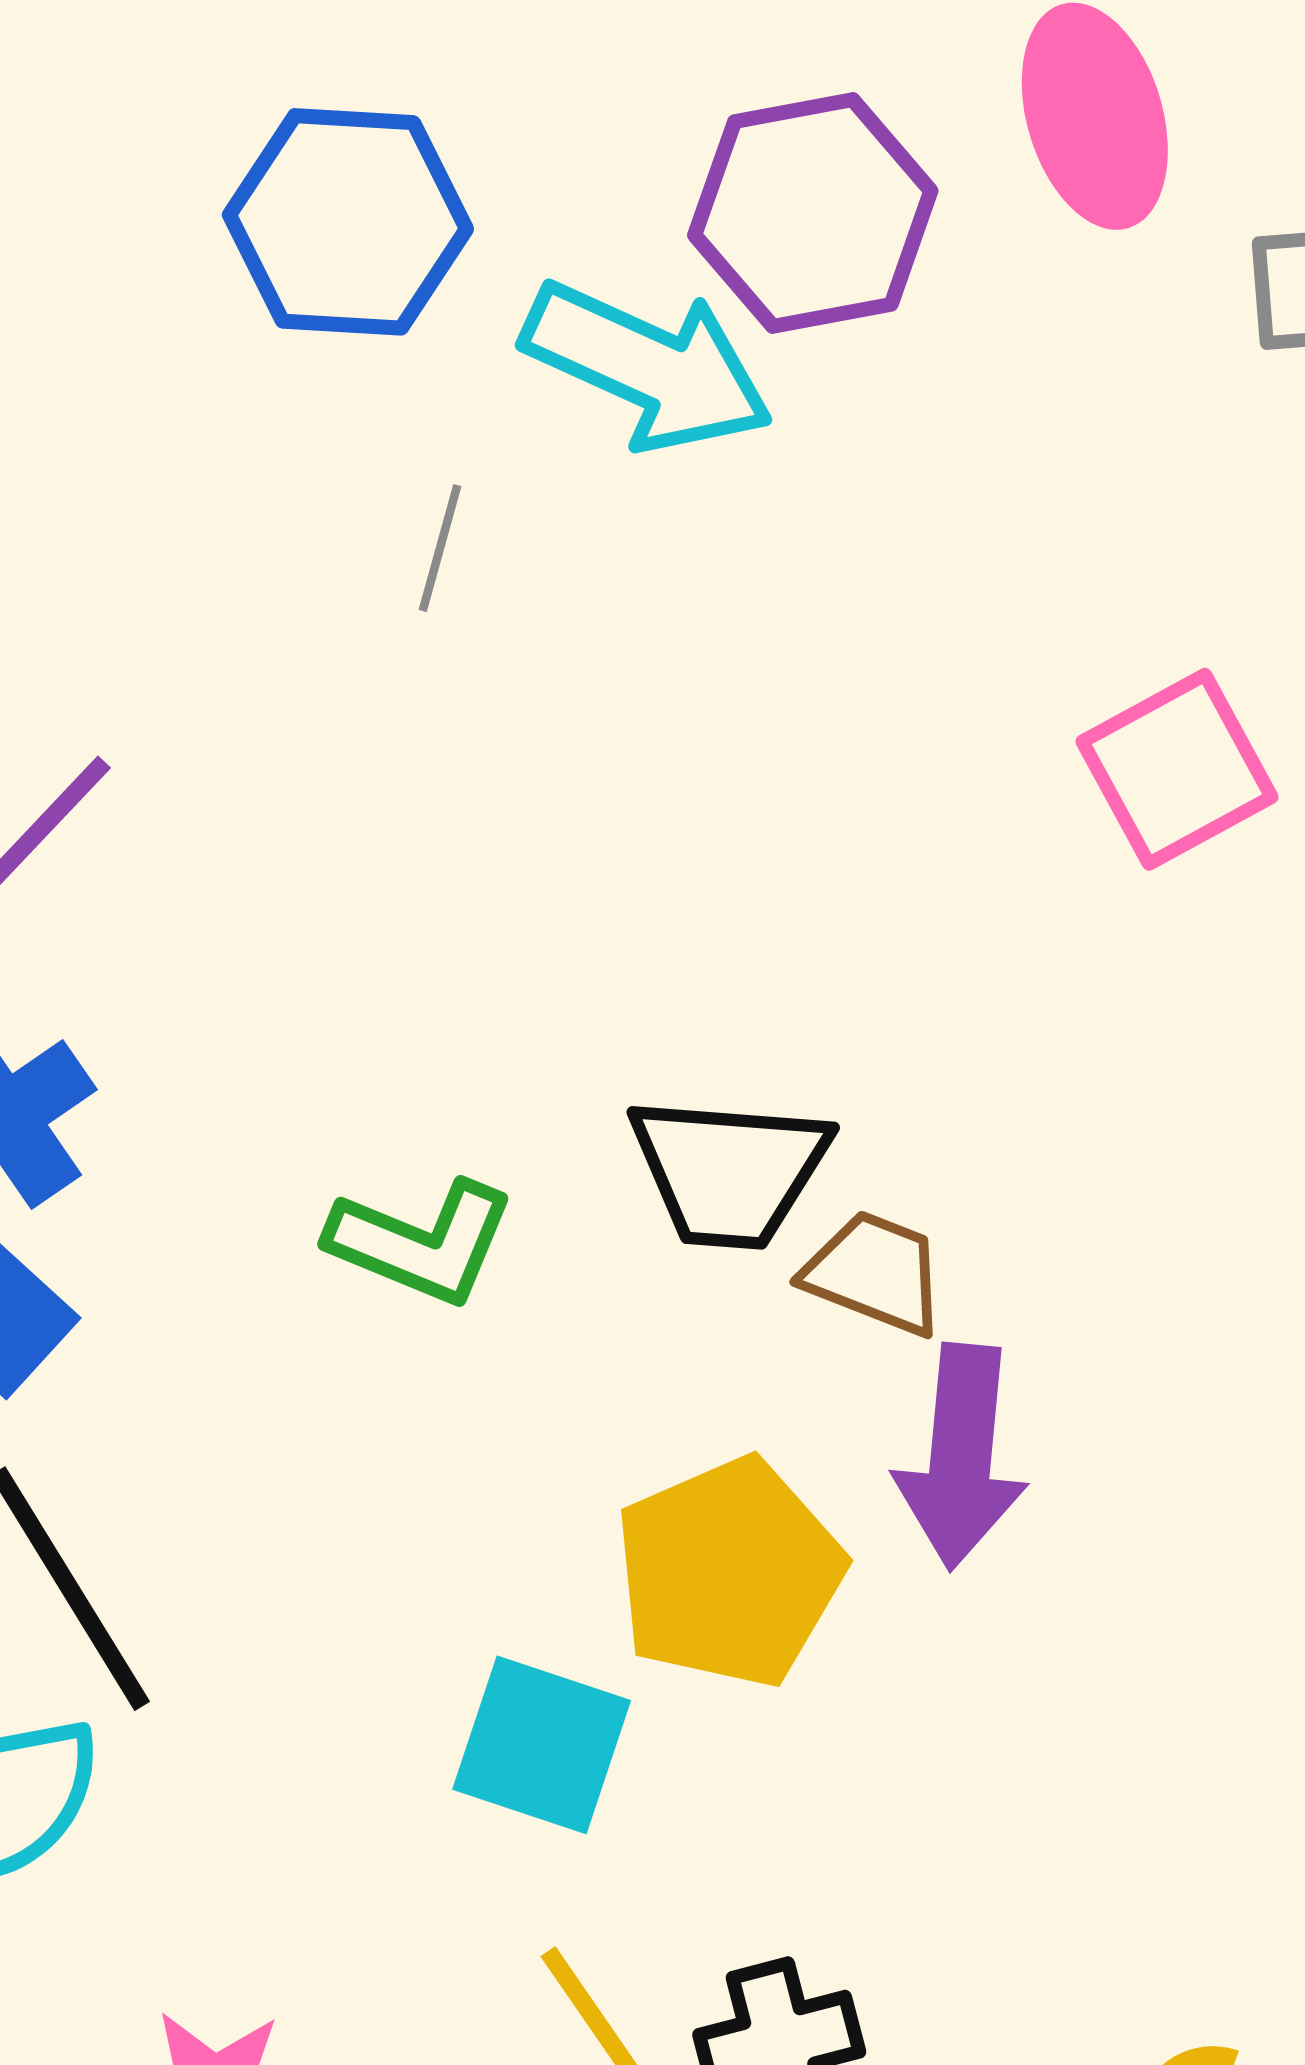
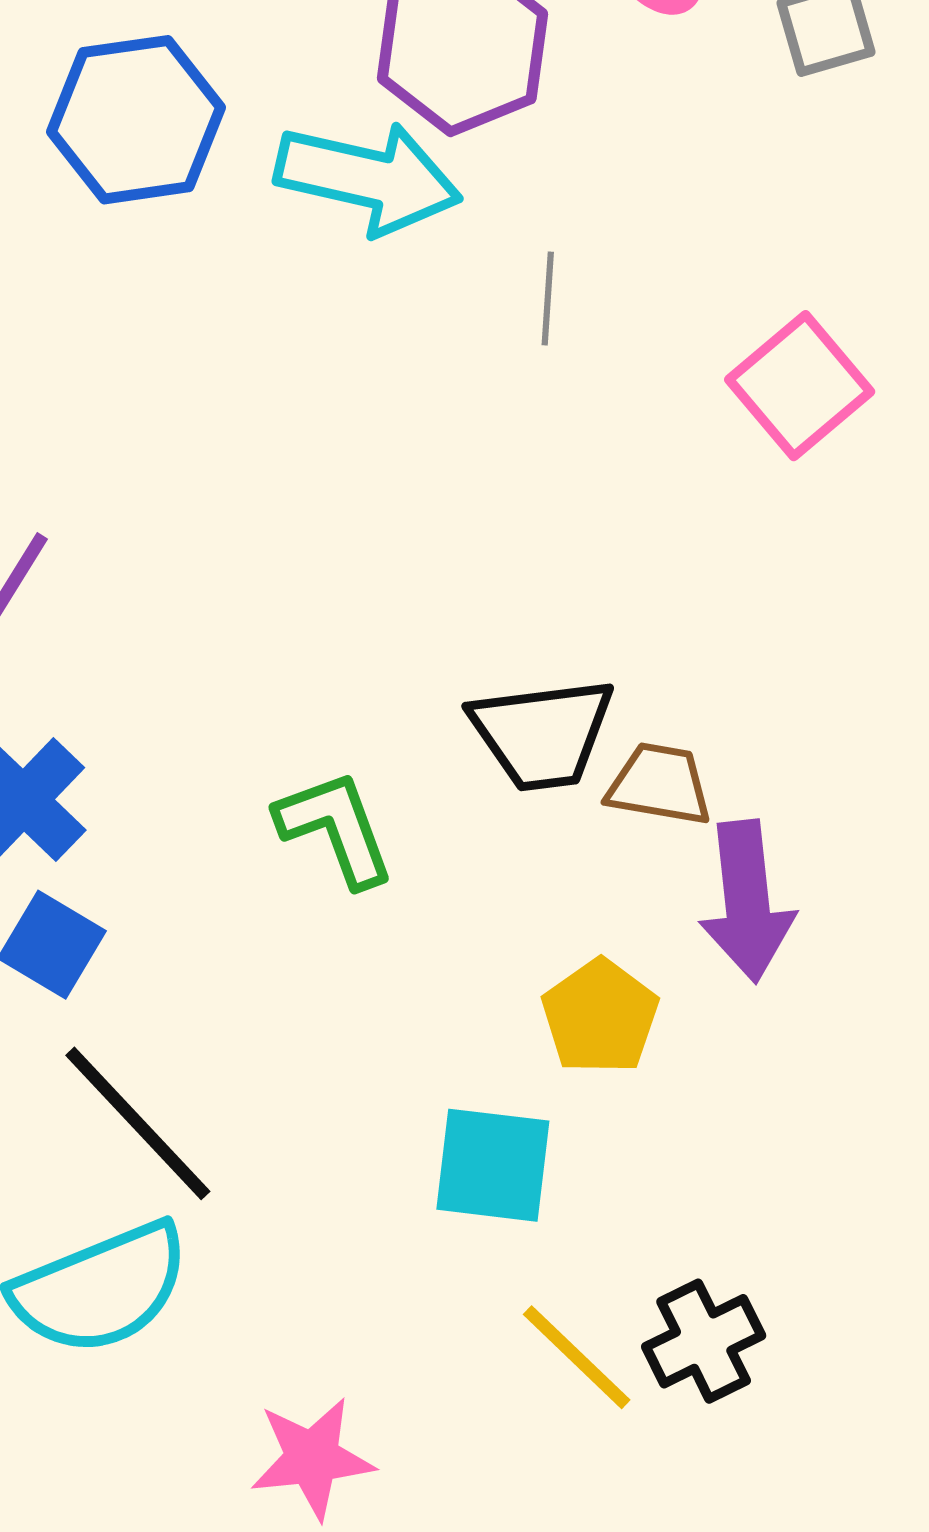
gray line: (440, 548) -> (548, 298), moved
green L-shape: (421, 1242) -> (335, 828), turned -121
yellow pentagon: (729, 1572) -> (600, 1017), size x0.7

